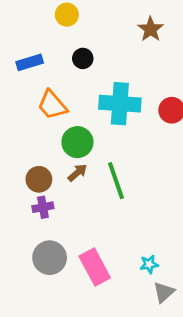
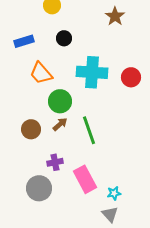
purple cross: (43, 207) -> (55, 162), moved
pink rectangle: (95, 267) -> (85, 179), moved
gray triangle: (164, 292) -> (110, 214), moved, turned -30

